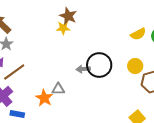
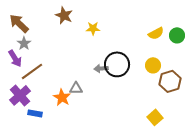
brown star: (68, 16) -> (64, 15), moved
yellow star: (63, 28) -> (93, 28), moved

